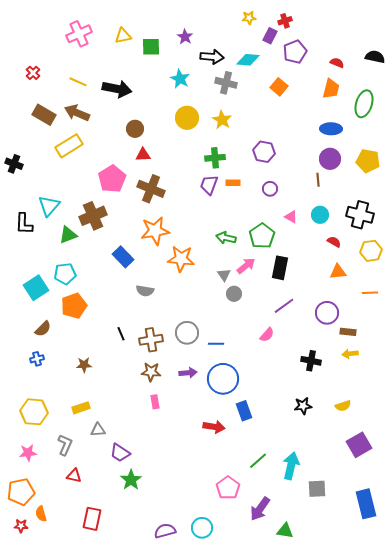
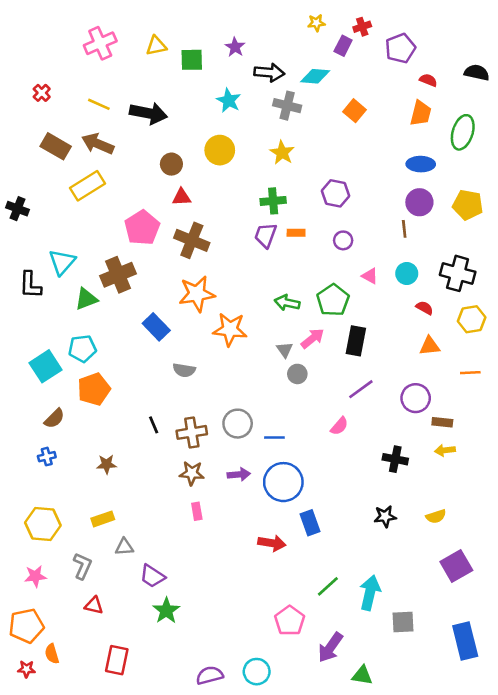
purple pentagon: (295, 52) -> (400, 48), moved
yellow circle: (187, 118) -> (220, 150), moved

